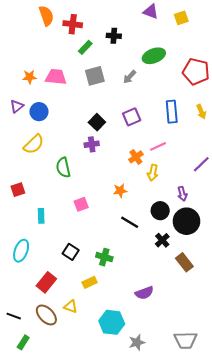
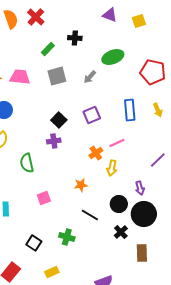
red cross: (73, 24) -> (36, 17), moved, turned 36
green cross: (104, 257) -> (67, 237), moved
brown rectangle: (184, 262) -> (142, 253), turned 36

